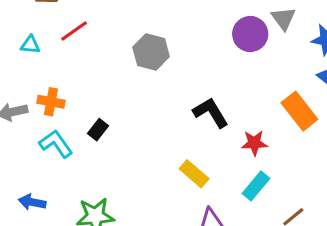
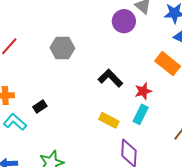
black rectangle: (98, 130) -> (40, 106), turned 32
cyan rectangle: (256, 186) -> (141, 114), moved

